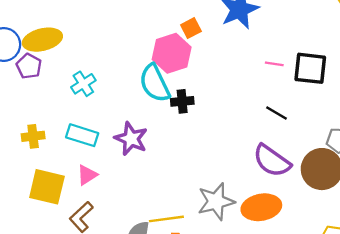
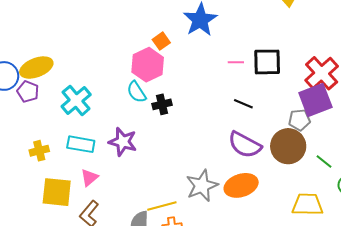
cyan semicircle: (155, 83) -> (137, 92), size x0.7
cyan cross: (83, 84) -> (76, 100), size x1.4

